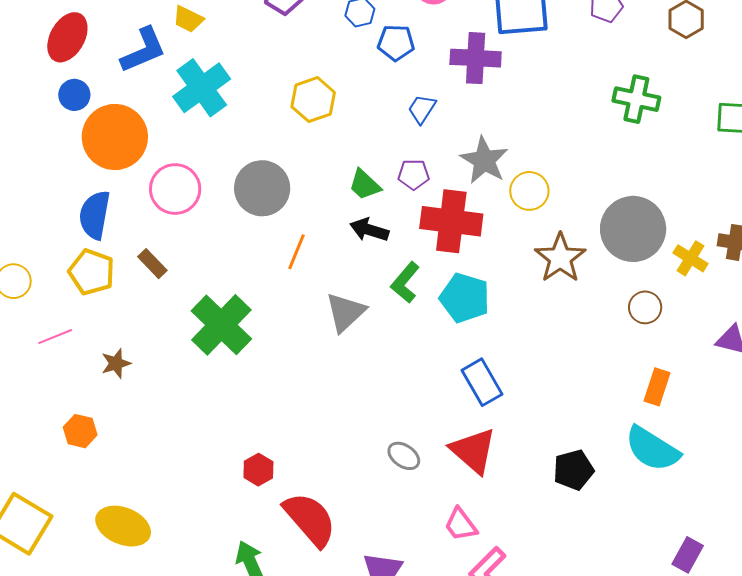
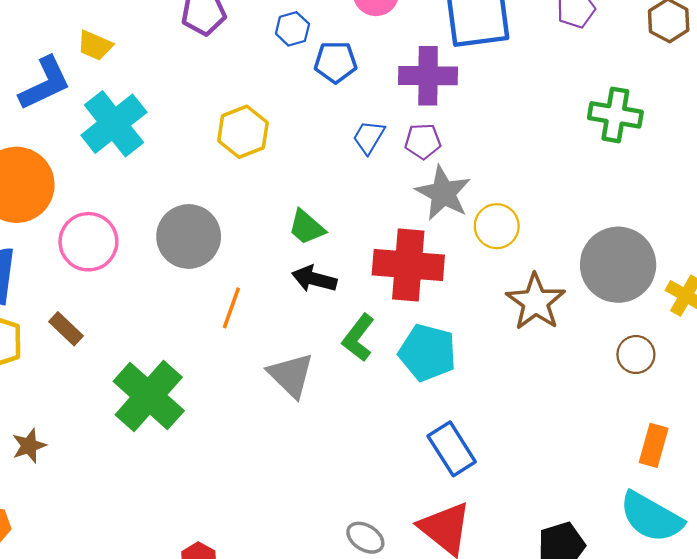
purple pentagon: (414, 174) -> (423, 141), moved
gray triangle: (345, 312) -> (291, 375), turned -30

